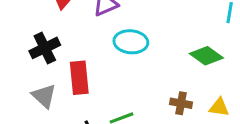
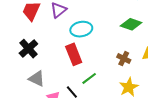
red rectangle: (79, 78) -> (74, 54), moved
brown cross: (181, 103) -> (124, 59), turned 32

